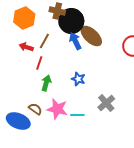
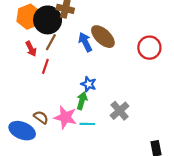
black circle: (71, 21) -> (48, 20), moved
red arrow: (26, 47) -> (31, 49), turned -136
green arrow: (46, 83) -> (82, 101), moved

